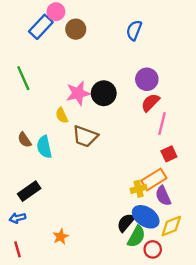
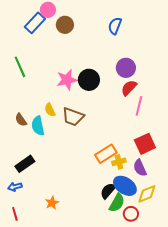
yellow semicircle: (62, 115) -> (50, 110), moved
red square: (169, 154) -> (145, 144), moved, size x1.5
orange rectangle: (154, 179) -> (106, 154), moved

